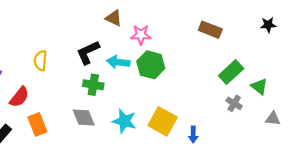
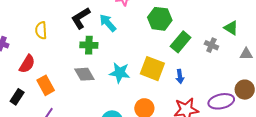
cyan arrow: (118, 62) -> (108, 23), turned 48
green hexagon: (151, 65) -> (160, 19), moved
green rectangle: (231, 72) -> (181, 42), moved

